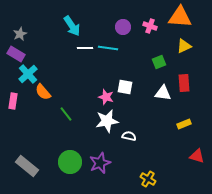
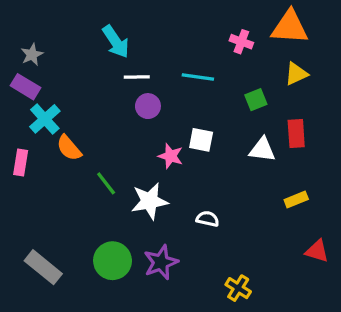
purple circle: (123, 27) -> (148, 106), moved
cyan line: (108, 48) -> (198, 77), moved
white star: (107, 121) -> (150, 201), moved

